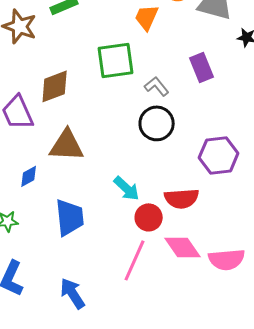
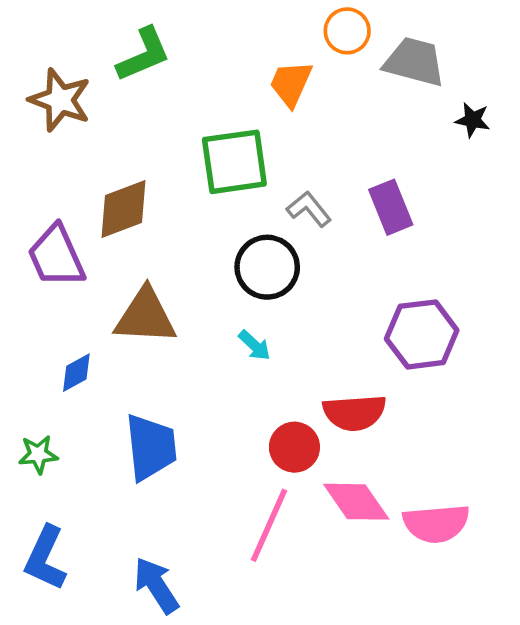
purple rectangle: (202, 67) -> (391, 207), moved
black circle: (157, 123) -> (267, 267), moved
cyan arrow: (127, 188) -> (254, 345), moved, size x0.7

